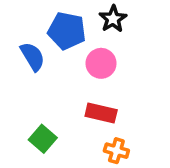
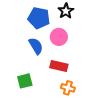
blue semicircle: (33, 57) -> (36, 46), moved
green square: (43, 139) -> (25, 81), turned 35

